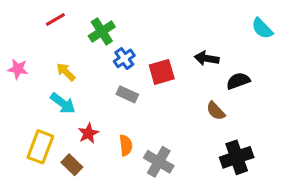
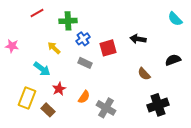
green cross: (102, 31) -> (68, 21), turned 30
yellow arrow: (66, 72) -> (54, 48), moved
black semicircle: (238, 81) -> (173, 60), moved
orange semicircle: (126, 145) -> (84, 97), turned 40

